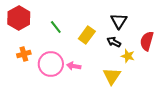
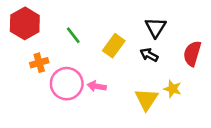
orange cross: (24, 54) -> (39, 63), moved
yellow star: (128, 56) -> (173, 89), moved

